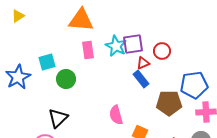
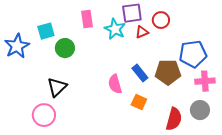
cyan star: (116, 46) -> (115, 29), moved
blue rectangle: (141, 79) -> (140, 73), moved

